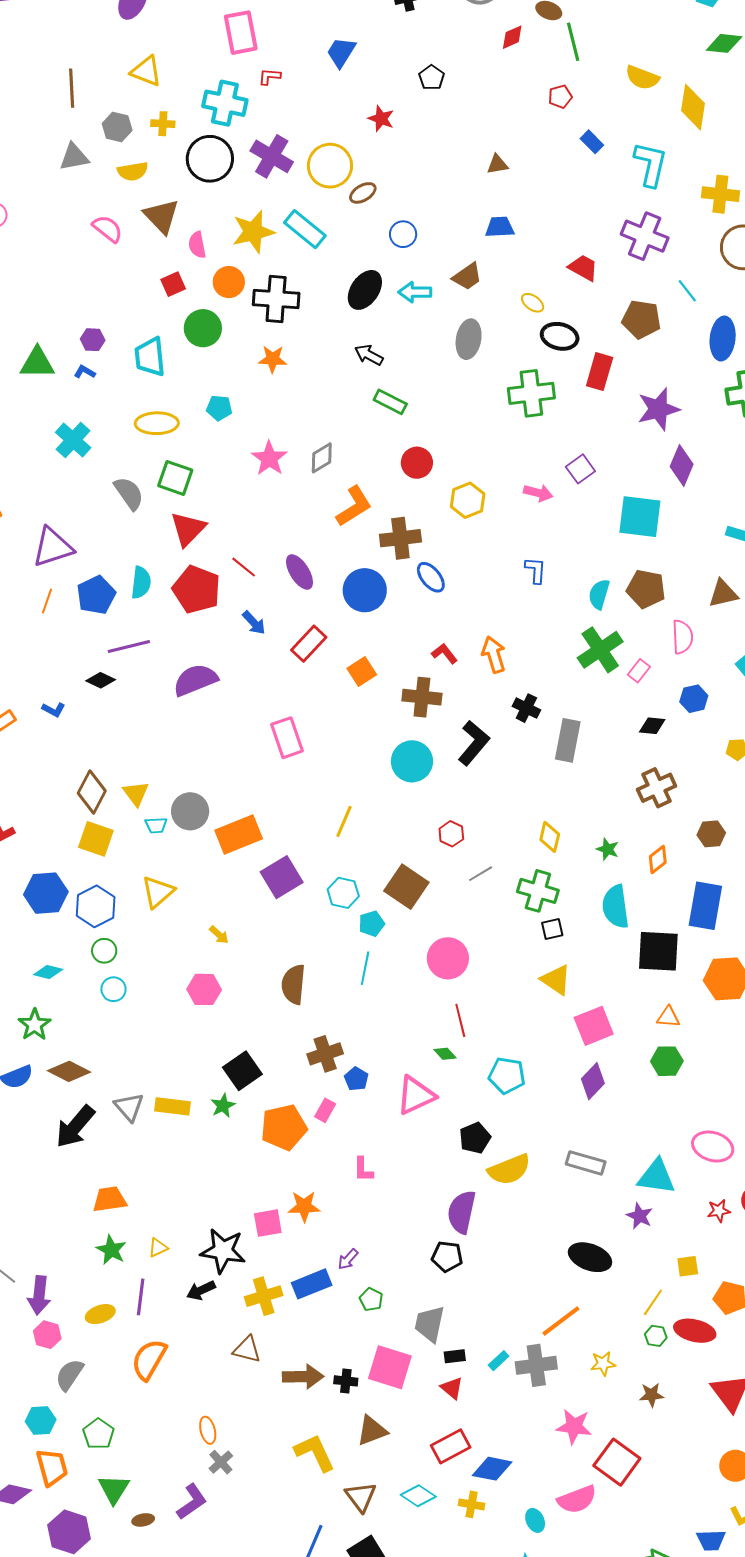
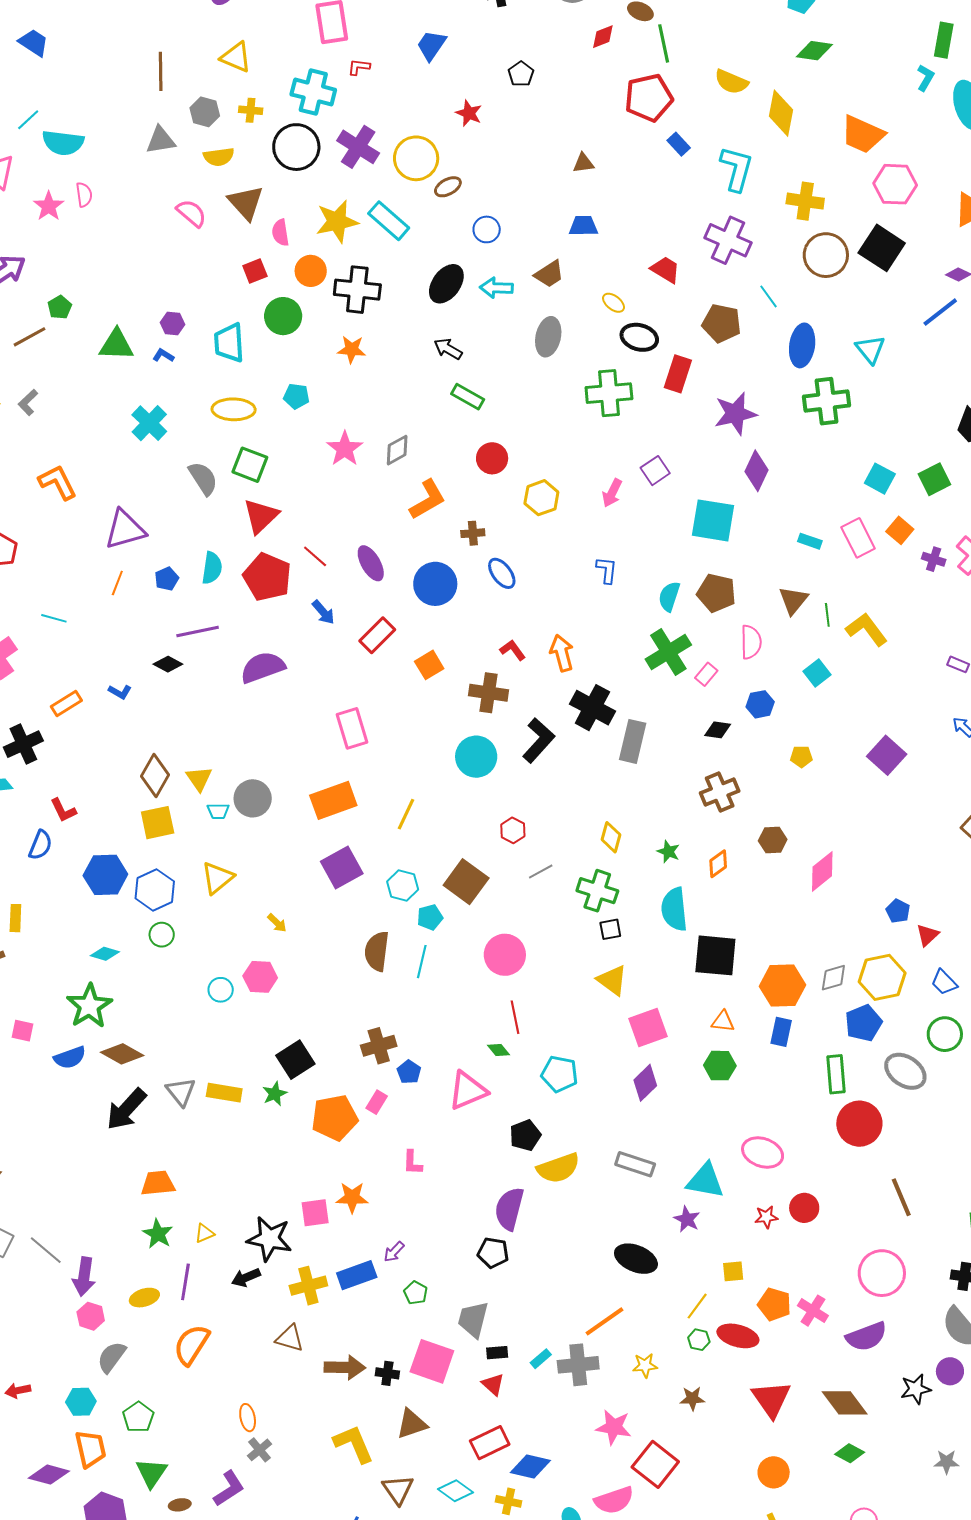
red pentagon: (560, 97) -> (649, 98), size x2.0
pink arrow: (538, 493) -> (612, 493), turned 100
brown cross: (400, 538) -> (473, 533), size x0.6
brown triangle: (723, 594) -> (793, 600), turned -40
blue pentagon: (96, 595) -> (167, 579), size x0.6
black cross: (526, 708) -> (592, 708), size x1.6
orange rectangle: (239, 834) -> (333, 800), moved
yellow square: (96, 839) -> (158, 823), turned -33
blue rectangle: (705, 906) -> (781, 1032), moved, size x0.6
brown semicircle: (293, 984) -> (377, 951), moved
cyan circle: (113, 989) -> (221, 990), moved
green star: (35, 1025) -> (89, 1006), size x1.4

